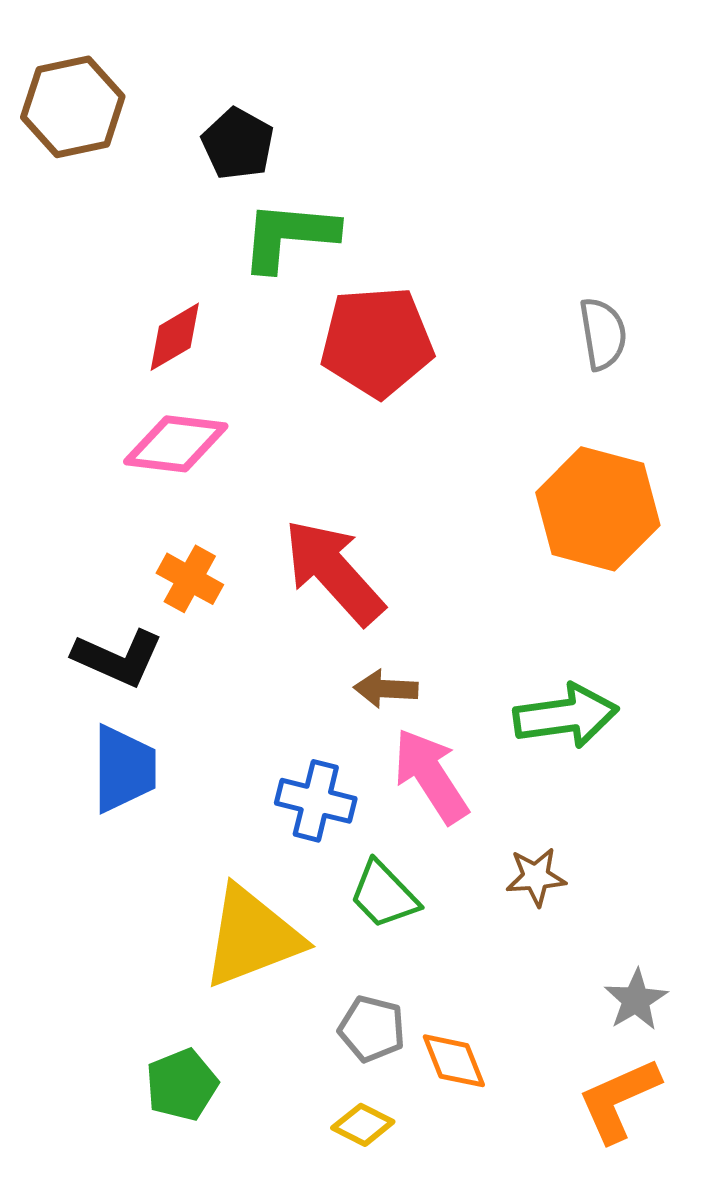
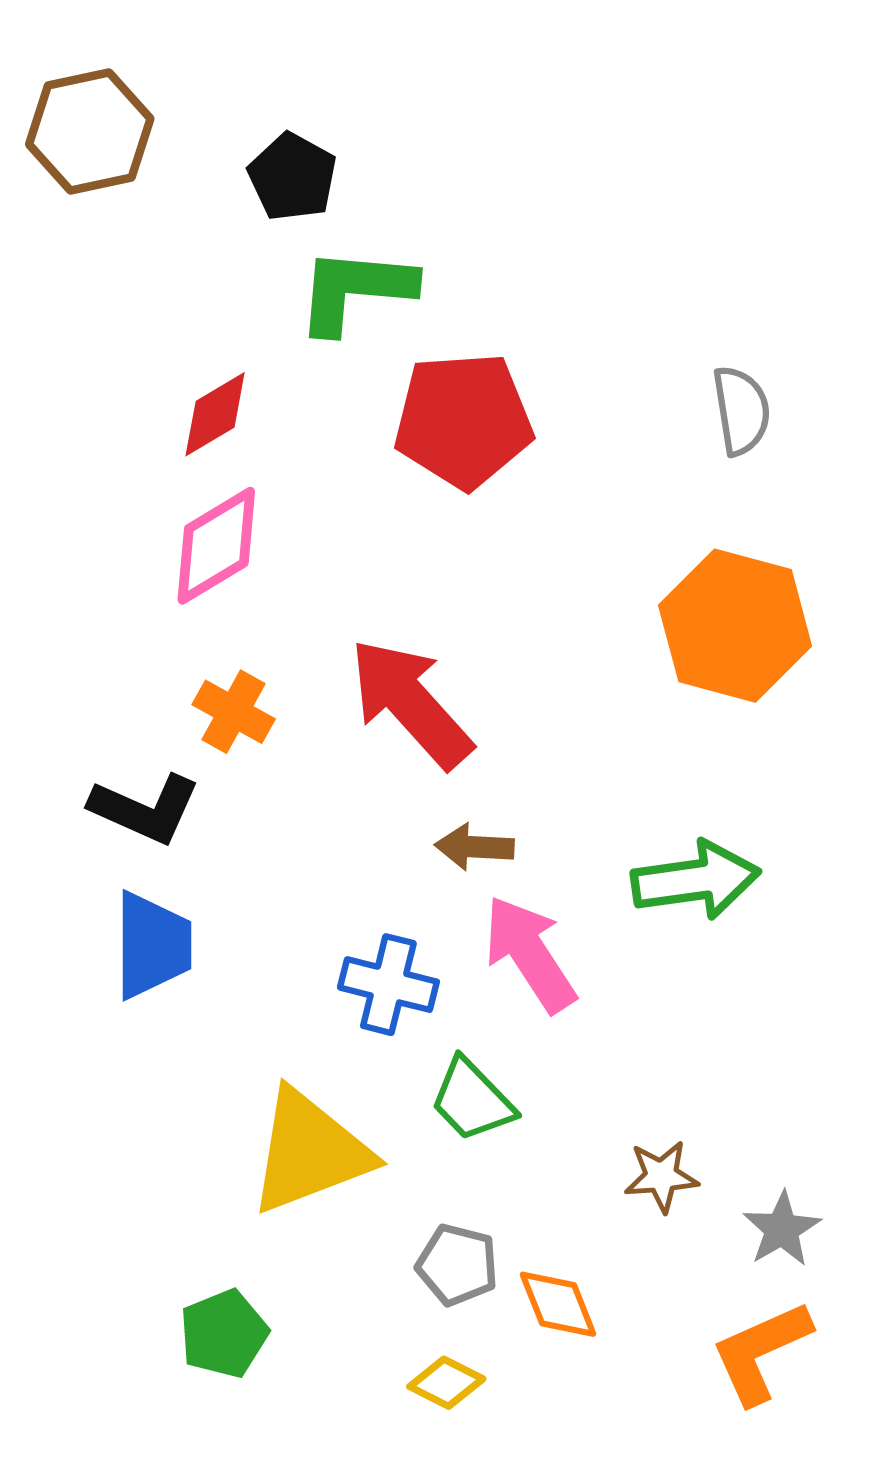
pink diamond: (176, 444) -> (216, 546), turned -38
brown star: (536, 877) -> (661, 1176), moved

